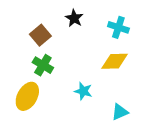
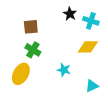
black star: (74, 18) -> (70, 14), moved
brown square: (40, 35) -> (31, 27), turned 35

